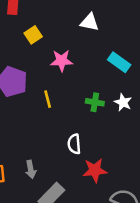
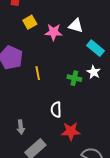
white triangle: (90, 22) -> (76, 26), moved
pink star: (62, 61) -> (54, 32), moved
white star: (123, 102) -> (94, 72), moved

